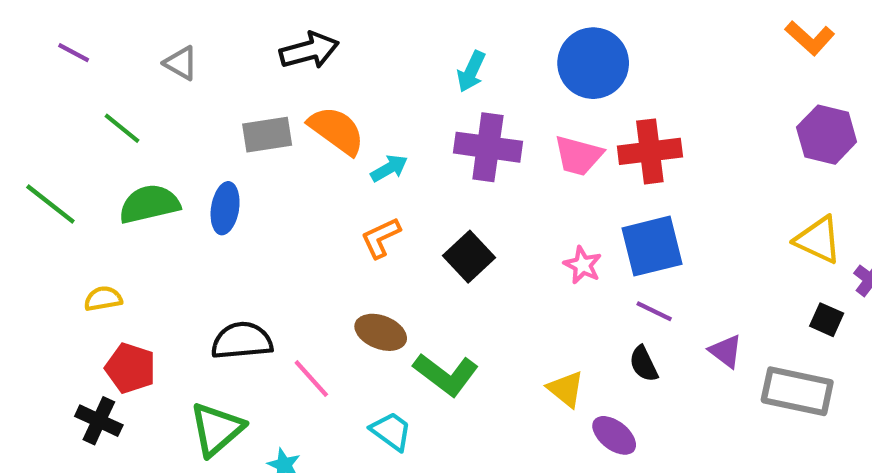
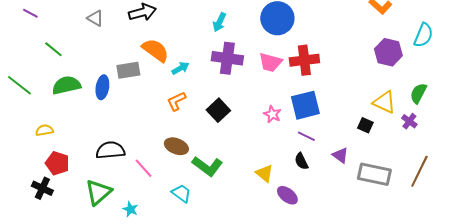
gray triangle: (181, 63) -> (95, 18), moved
gray rectangle: (267, 135) -> (128, 70), moved
black square: (827, 320) -> (365, 125), moved

